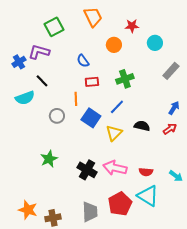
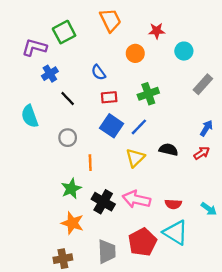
purple L-shape: (39, 52) -> (34, 47), moved
blue cross: (19, 62) -> (50, 74), moved
black line: (42, 81) -> (68, 98), moved
cyan semicircle: (25, 98) -> (30, 116), turned 90
orange line: (76, 99) -> (90, 163), moved
blue square: (91, 118) -> (112, 126), moved
green star: (49, 159) -> (71, 189), moved
orange star: (28, 210) -> (72, 223), moved

